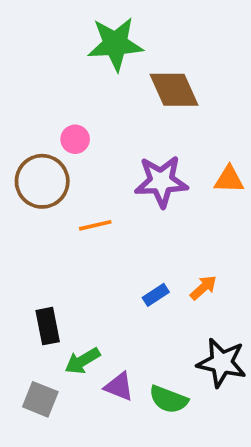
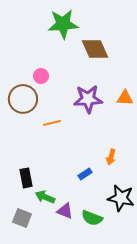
orange arrow: (203, 288) -> (111, 157), turned 147
blue rectangle: (156, 295) -> (85, 174), moved
green arrow: (82, 361) -> (45, 197), turned 54

